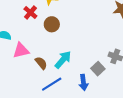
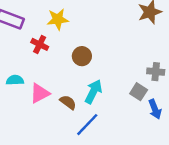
brown circle: (52, 24) -> (82, 56), moved
blue arrow: (83, 82) -> (155, 109), moved

